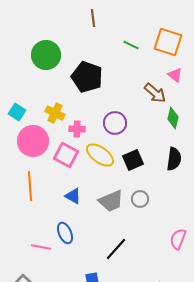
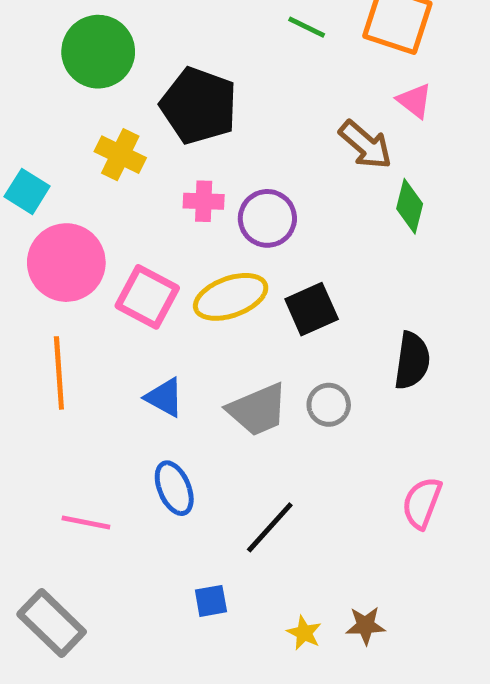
yellow cross: (55, 113) -> (120, 155), moved
pink cross: (77, 129) -> (204, 201), moved
yellow ellipse: (100, 155) -> (231, 297), turned -56
black semicircle: (174, 159) -> (412, 361), moved
blue ellipse: (65, 233) -> (174, 488), moved

